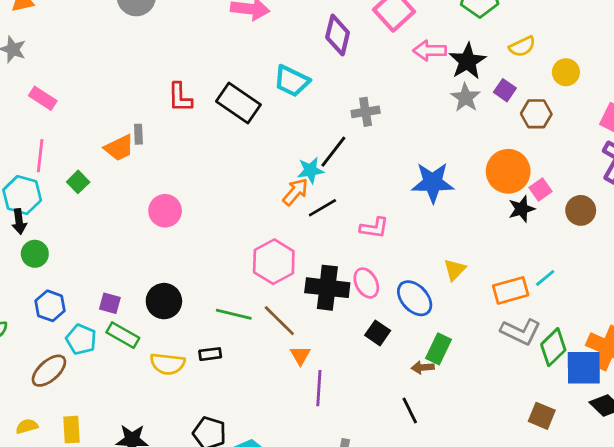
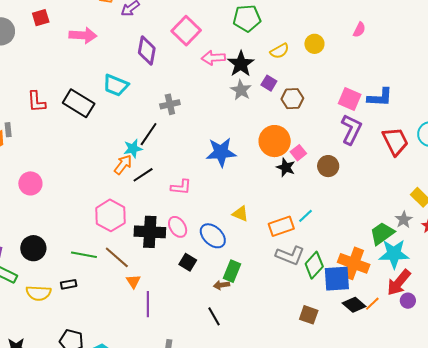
yellow circle: (566, 72) -> (314, 44), moved
black star: (522, 209) -> (286, 167), turned -30
yellow triangle: (455, 270) -> (240, 214), turned -48

